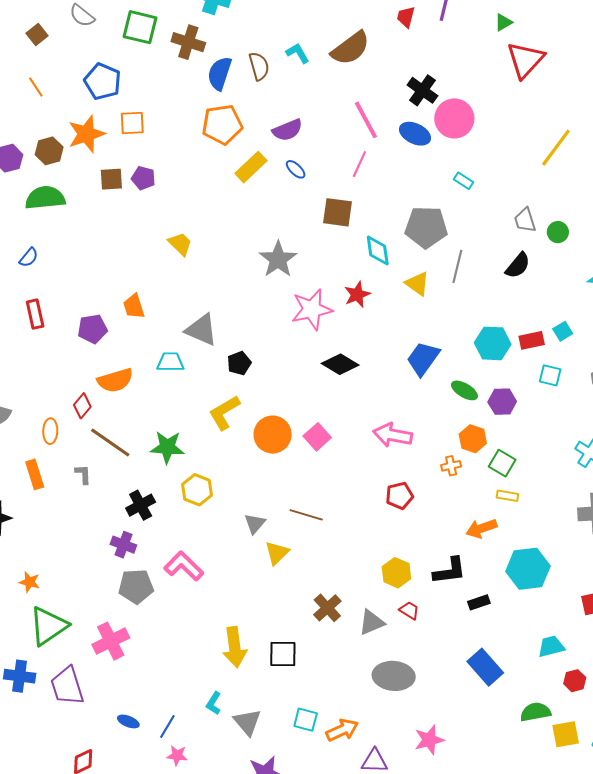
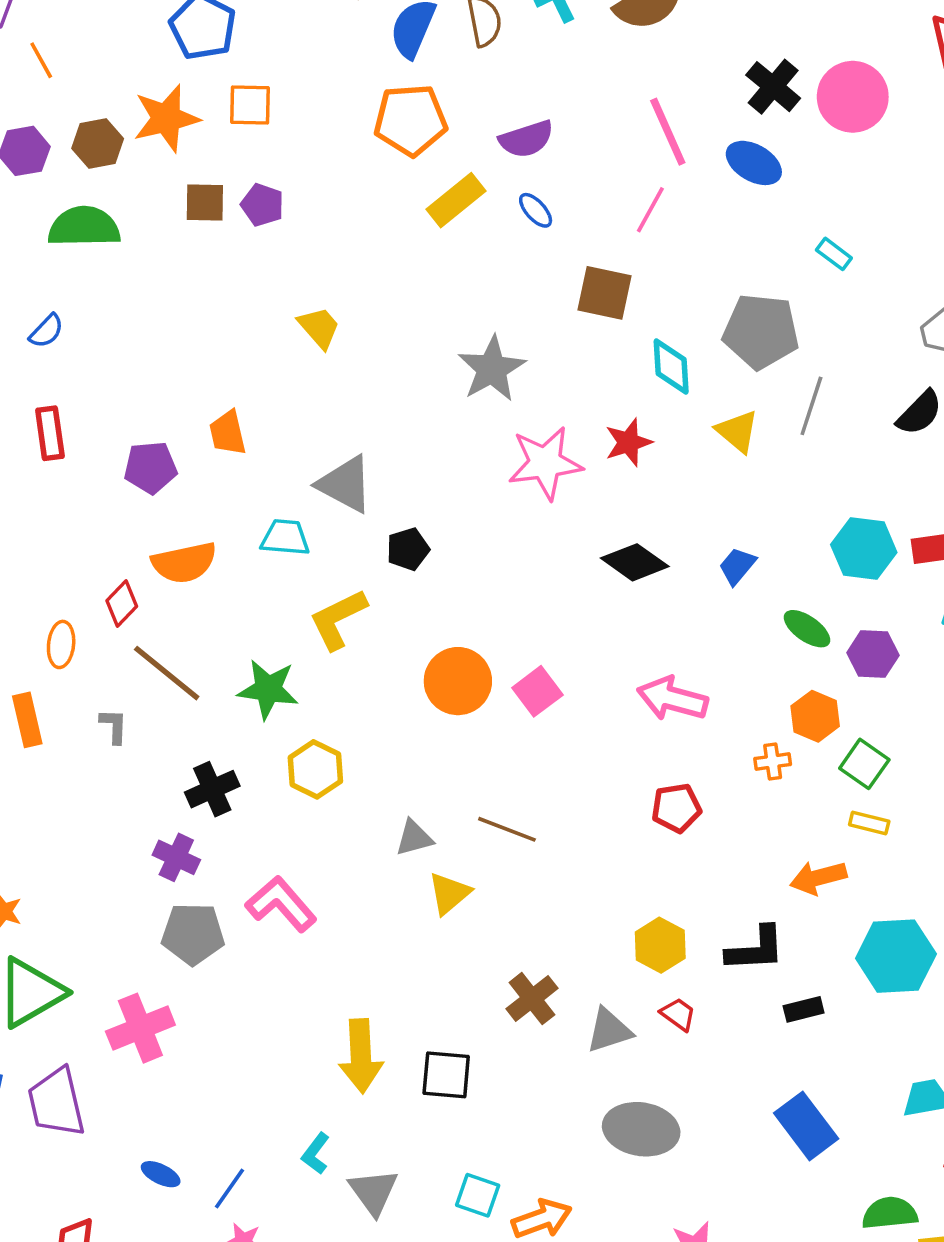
orange line: (36, 87) -> (41, 60), moved
pink circle: (454, 118) -> (853, 97), moved
blue trapezoid: (423, 359) -> (737, 566), size x0.6
black diamond: (340, 364) -> (635, 562), moved
yellow L-shape: (224, 413) -> (338, 619), moved
gray triangle: (255, 524) -> (414, 838), turned 30

